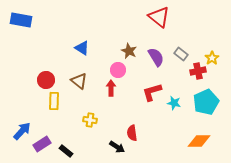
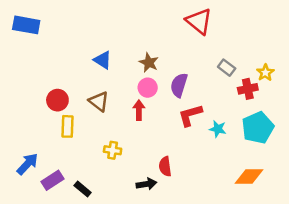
brown star: (129, 51) -> (149, 63), moved
purple semicircle: (156, 57) -> (179, 85), moved, turned -132
black arrow: (117, 147) -> (146, 184), turned -42

